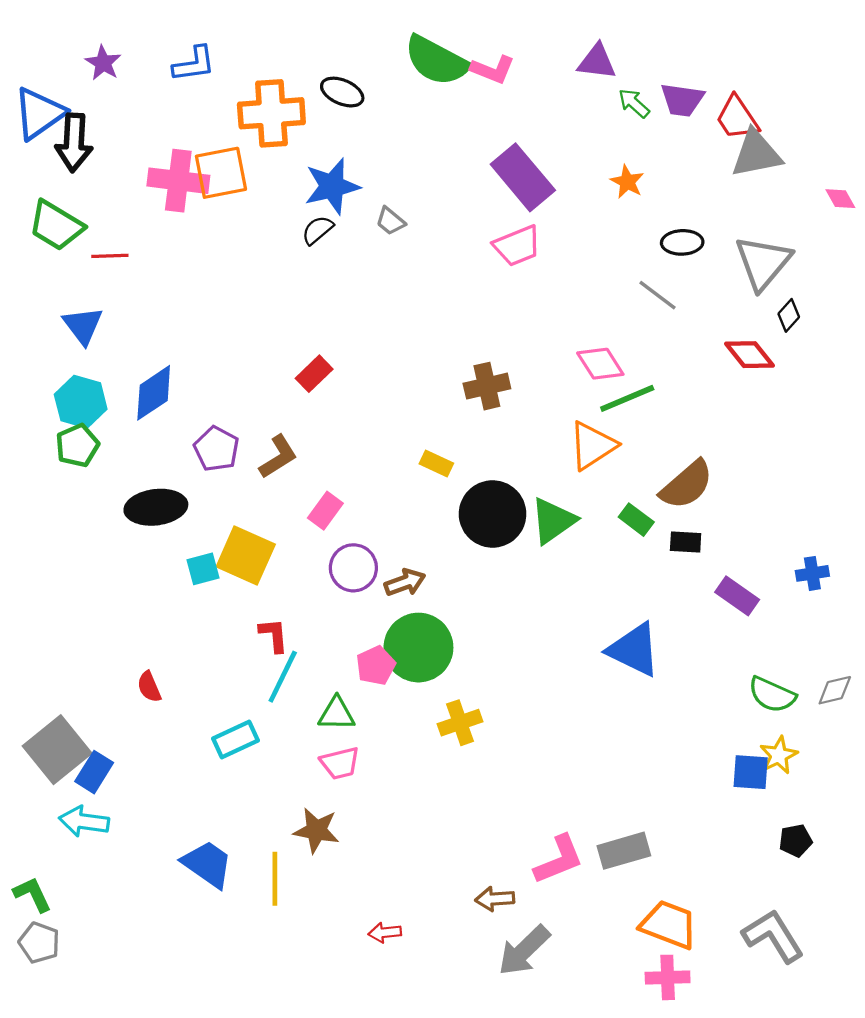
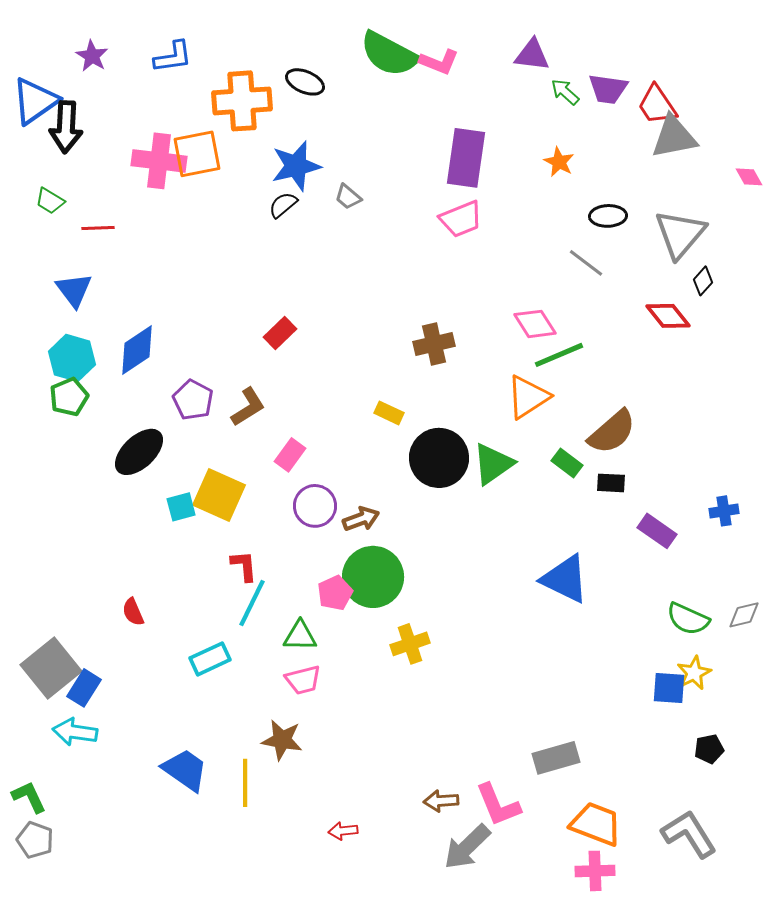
purple rectangle: (523, 177) -> (466, 158), turned 48
green trapezoid: (56, 226) -> (50, 201), size x0.6
black ellipse: (156, 507) -> (139, 452), turned -36
pink L-shape: (559, 860) -> (498, 805), moved, turned 90

